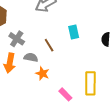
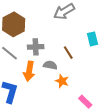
gray cross: (17, 39) -> (36, 47), turned -35

